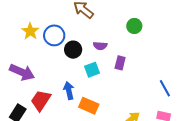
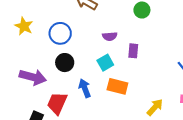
yellow star: (30, 31) -> (24, 26), moved
black circle: (73, 50) -> (65, 63), moved
orange rectangle: (89, 106) -> (117, 86), moved

